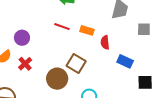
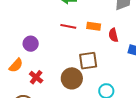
red cross: (25, 64) -> (36, 77), moved
brown square: (76, 64) -> (88, 61), turned -30

